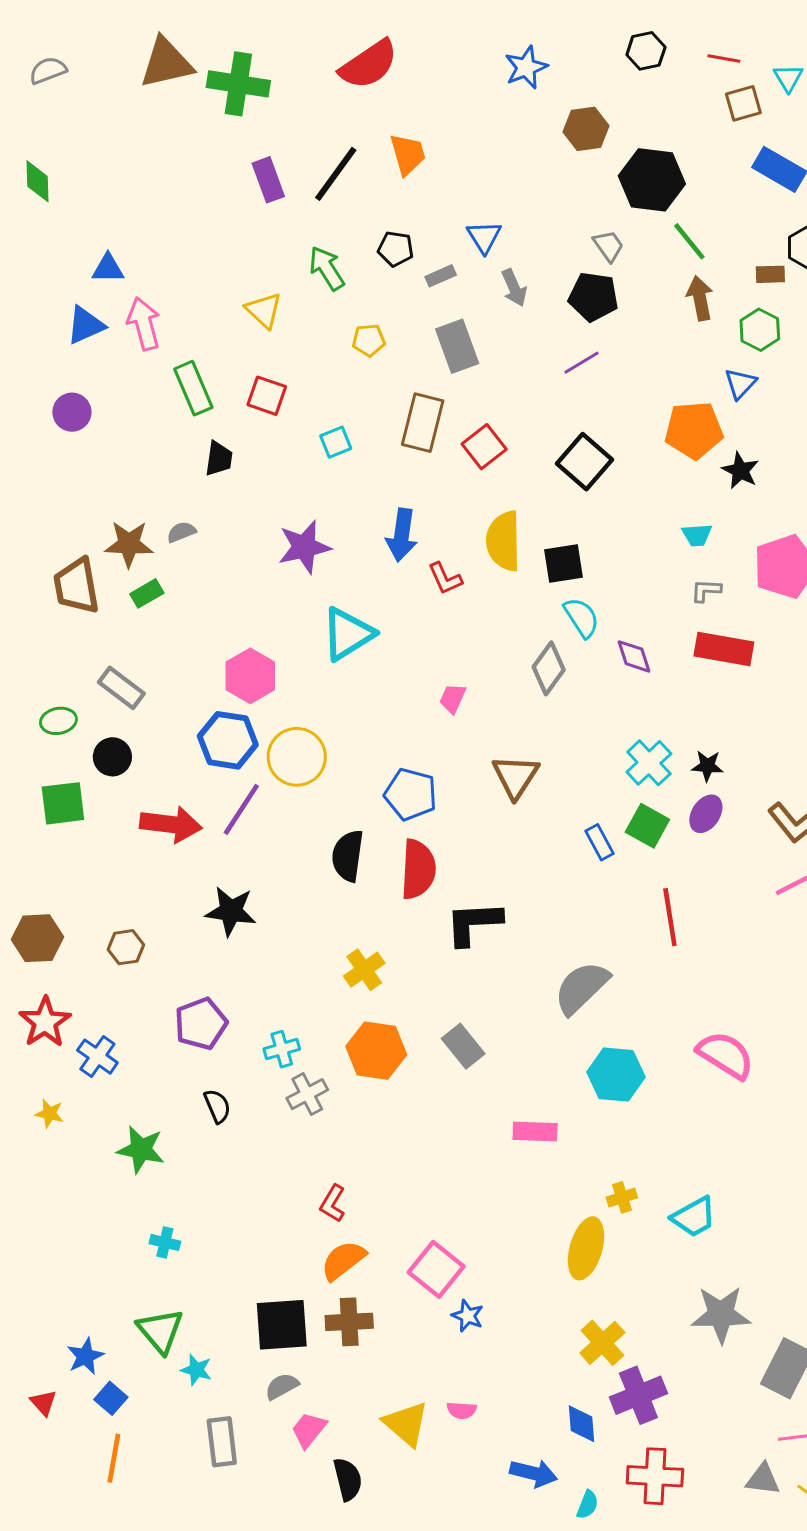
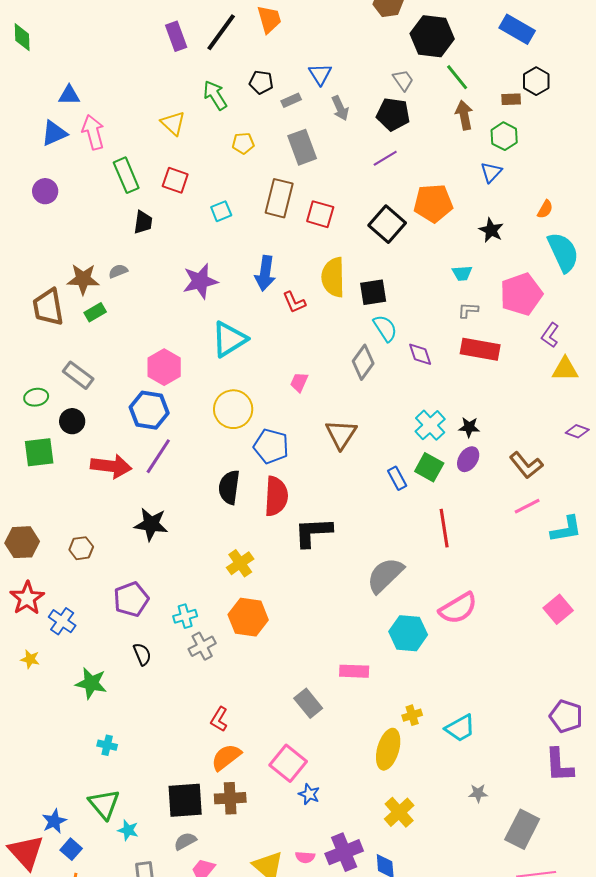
orange pentagon: (694, 430) -> (433, 203), moved
red square: (484, 447) -> (320, 214), turned -36
yellow circle: (297, 757) -> (233, 409), moved
gray rectangle: (463, 1046) -> (308, 703), moved
pink semicircle: (725, 1055) -> (458, 608), moved, turned 117
gray star: (721, 1314) -> (478, 793), size x0.5
purple cross: (638, 1395) -> (344, 852), moved
red triangle: (43, 1403) -> (26, 852), size x2.0

